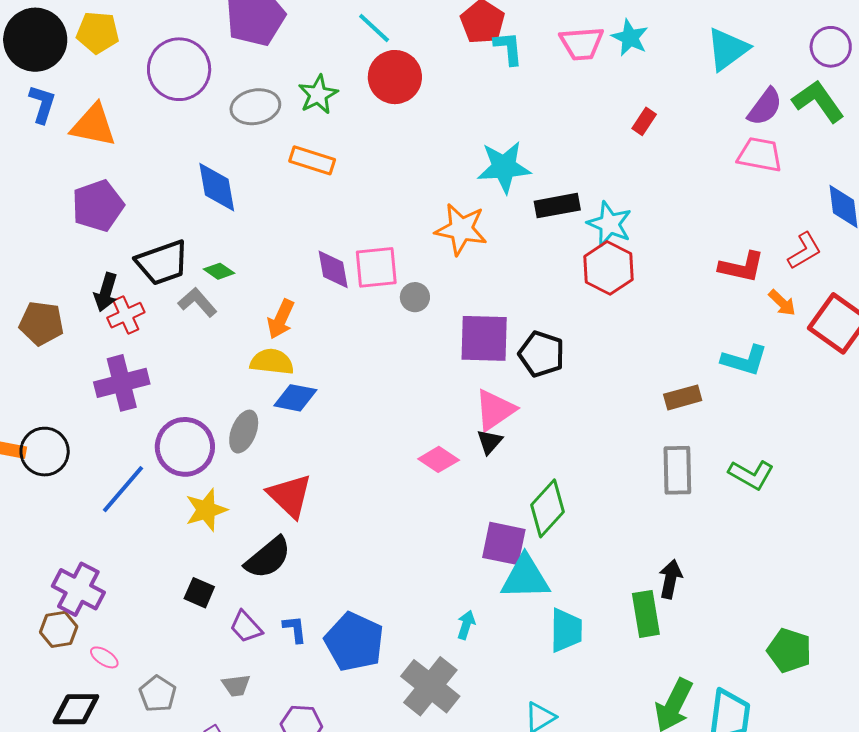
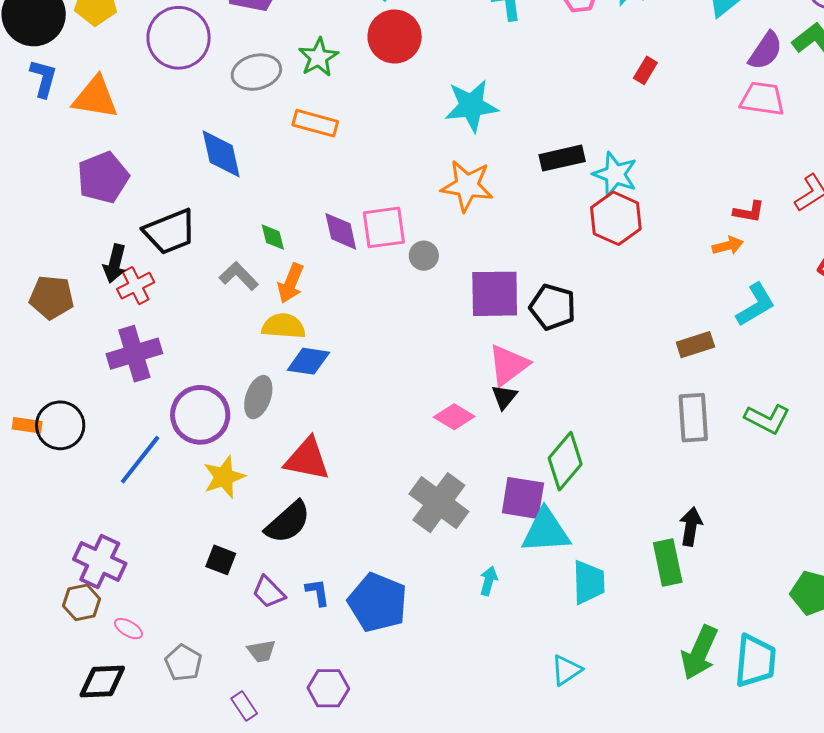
cyan star: (504, 167) -> (471, 106), moved
red L-shape: (742, 267) -> (749, 212), size x0.7
green diamond: (219, 271) -> (273, 237), moved, turned 44
gray L-shape: (197, 302) -> (239, 276), moved
orange arrow: (782, 303) -> (728, 246), moved, turned -56
cyan L-shape: (744, 360) -> (756, 305), turned -45
red triangle: (290, 496) -> (307, 459), turned -30
gray cross: (430, 686) -> (439, 503), moved

